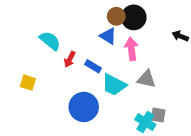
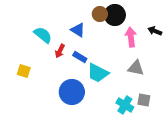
blue triangle: (108, 36) -> (78, 30), moved
pink arrow: (131, 49) -> (131, 37), moved
gray triangle: (146, 79) -> (136, 68), moved
gray square: (158, 115) -> (144, 100), moved

